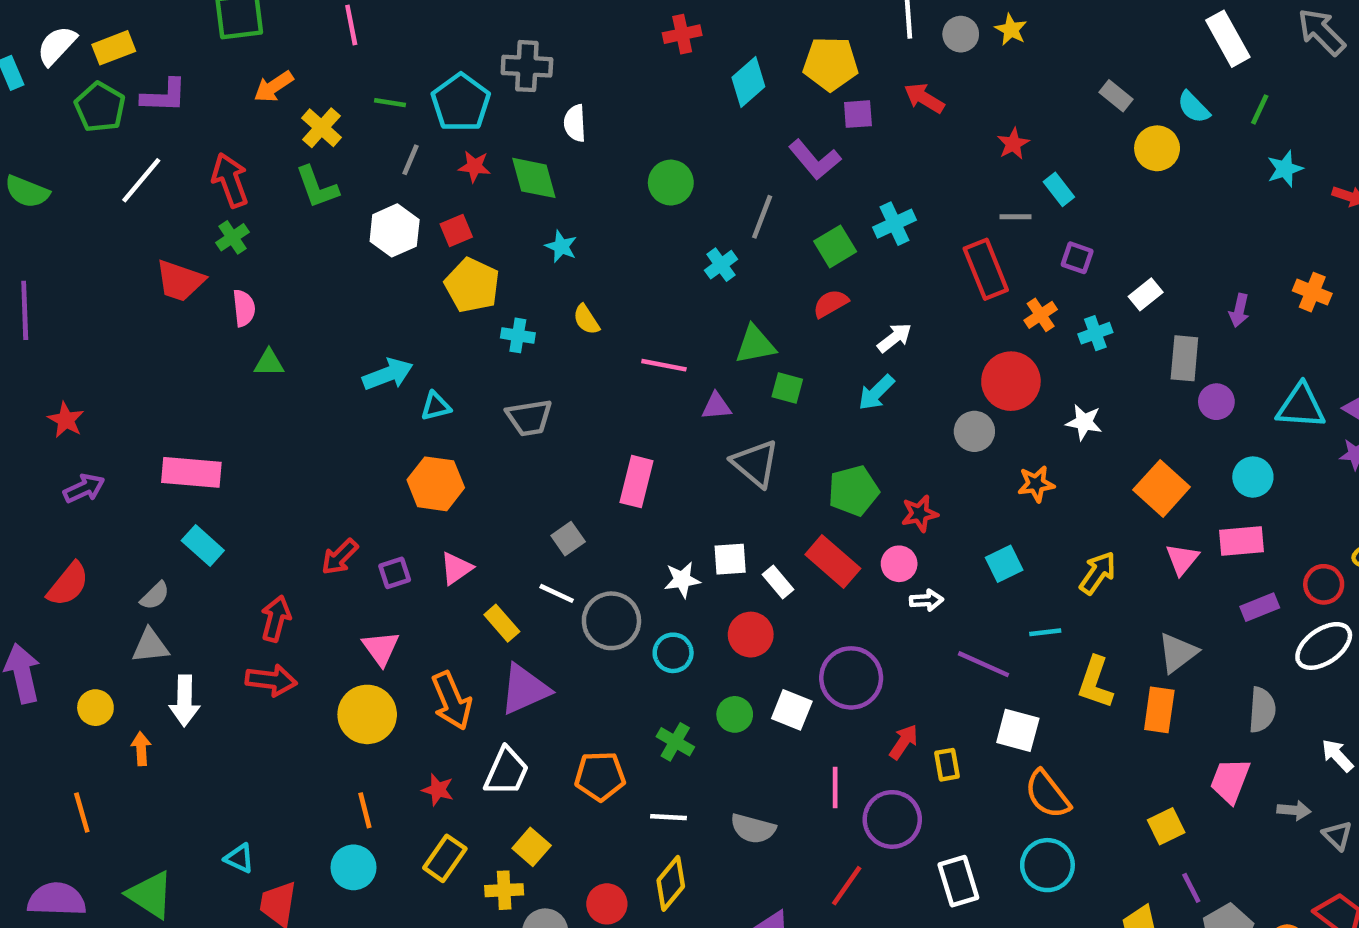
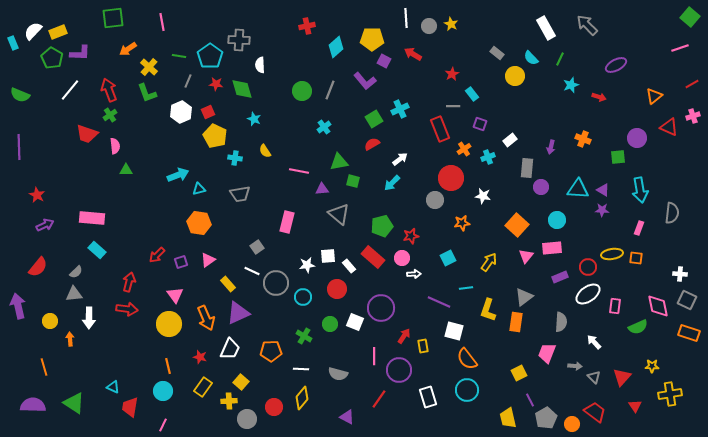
purple square: (858, 114) -> (384, 61), turned 32
gray line: (762, 217) -> (330, 90), moved

